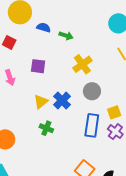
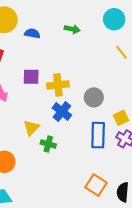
green arrow: (66, 36) -> (72, 29), moved
yellow cross: (82, 64) -> (58, 85), moved, turned 36
yellow triangle: (41, 102) -> (31, 128), moved

